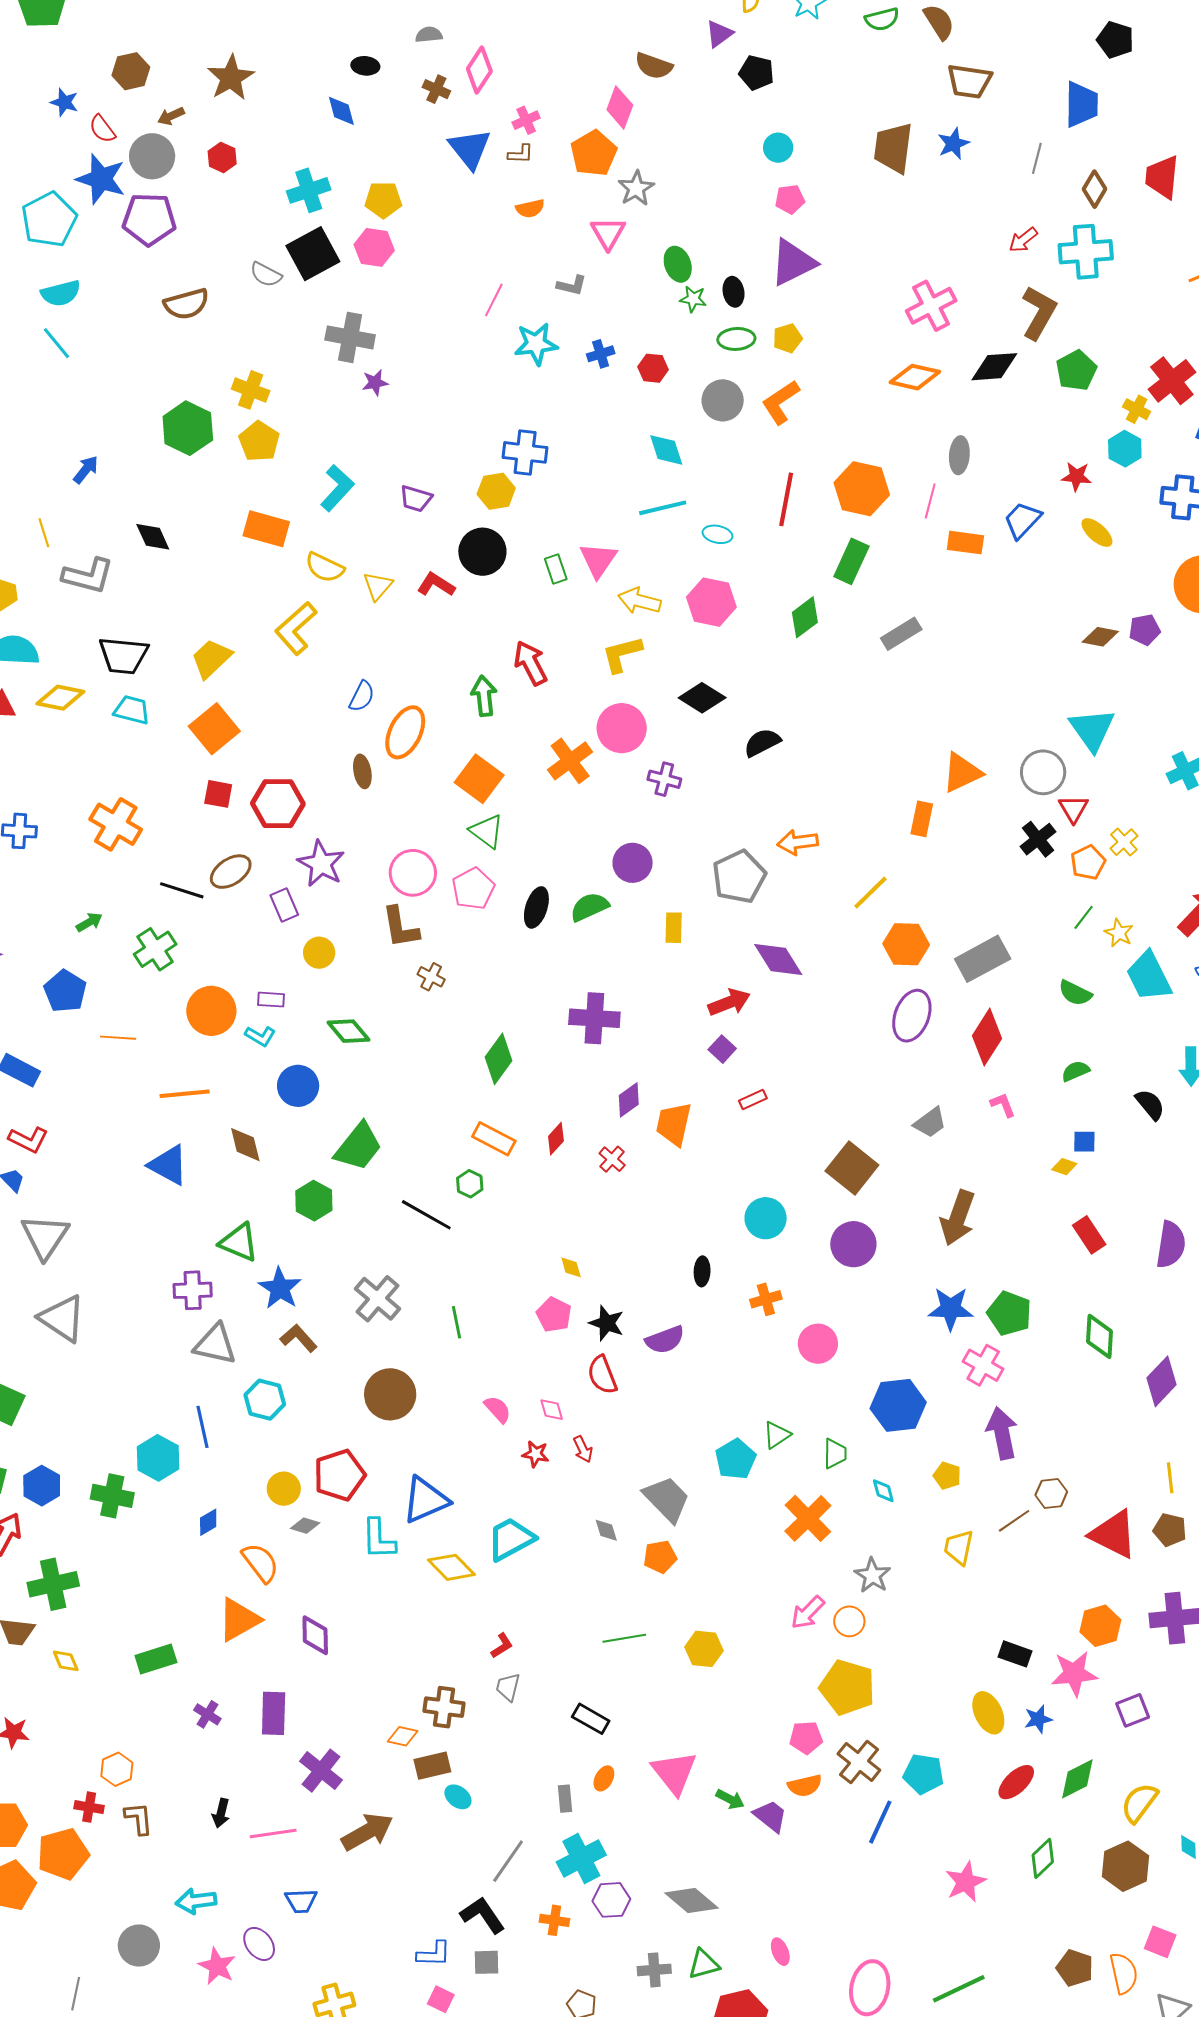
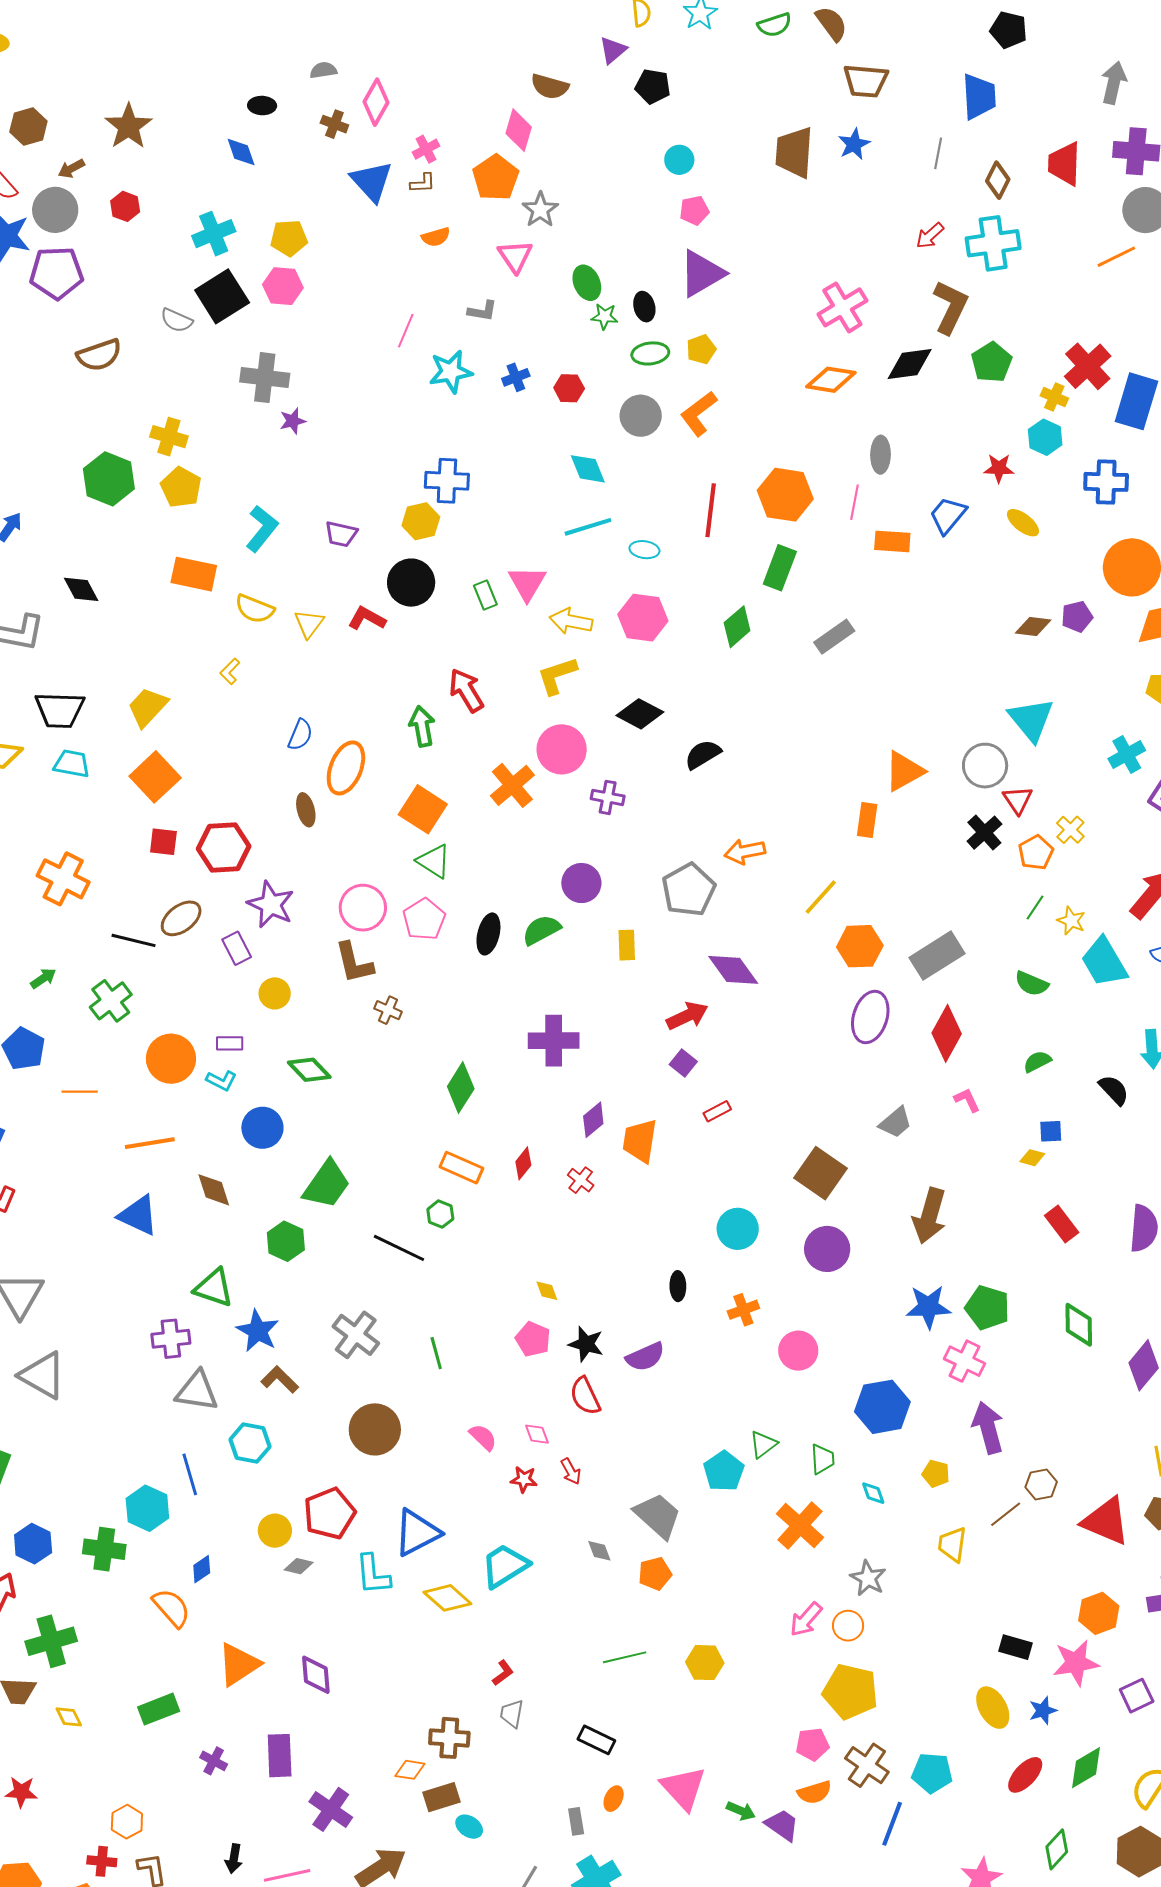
yellow L-shape: (296, 628) -> (230, 671), size x0.5
orange semicircle: (260, 1563) -> (171, 1608), moved

